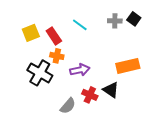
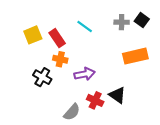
orange rectangle: (128, 66) -> (135, 56), moved
black cross: (40, 73) -> (42, 77), size x0.7

